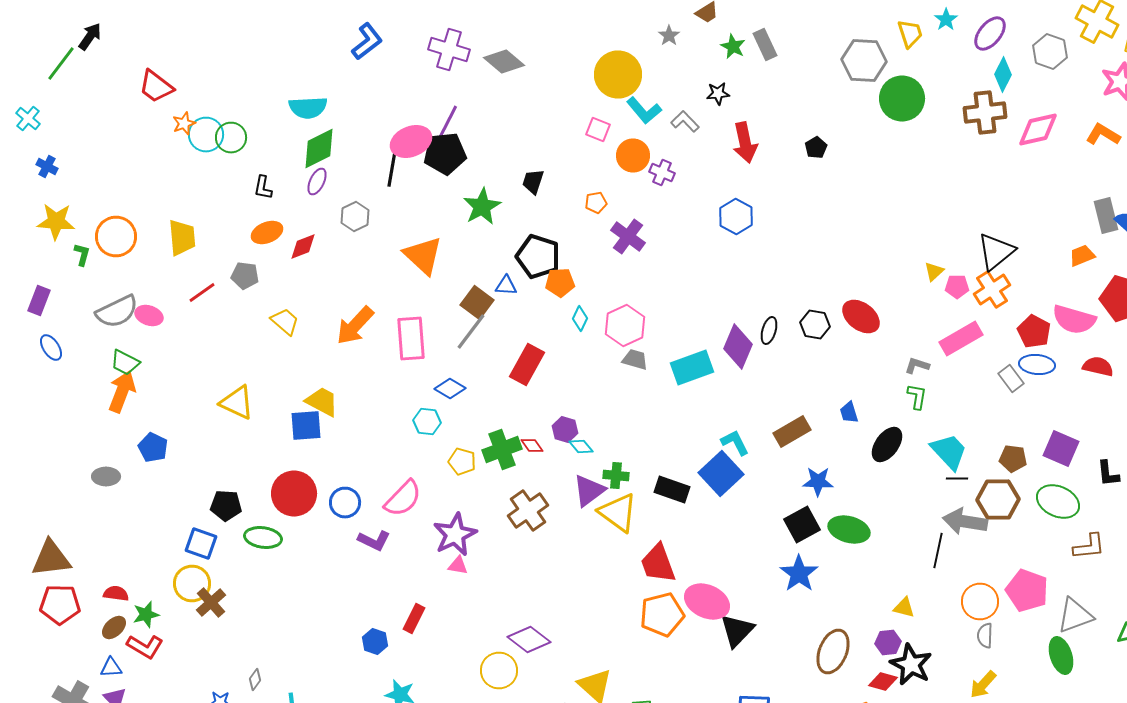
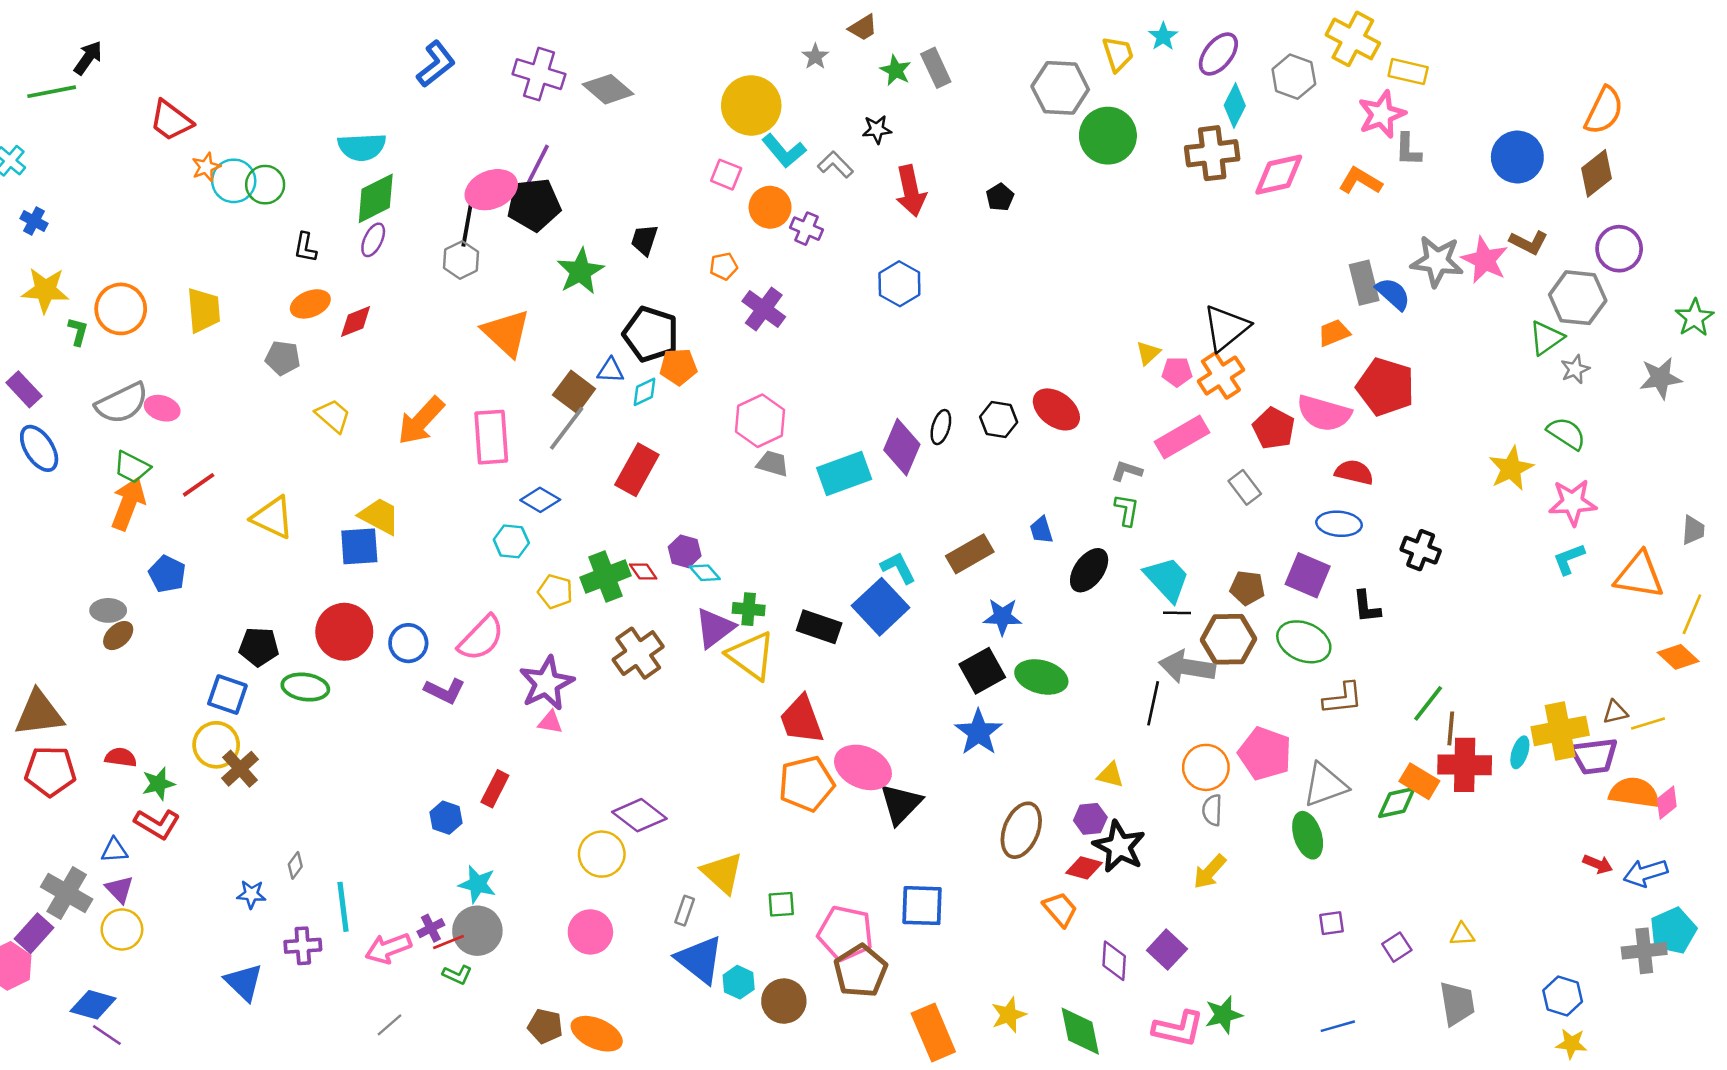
green line: (61, 64) -> (52, 92), turned 42
gray hexagon: (355, 216) -> (461, 260), moved
red line: (202, 292) -> (199, 485), moved
purple rectangle: (39, 300) -> (24, 389), turned -64
cyan diamond: (580, 318) -> (644, 392), moved, turned 40
blue ellipse: (51, 348) -> (39, 448), size x1.4
blue ellipse: (1037, 364) -> (1339, 524), moved
brown ellipse: (114, 628) -> (118, 636), moved

